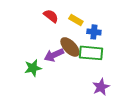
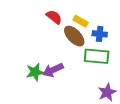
brown ellipse: (70, 47) -> (74, 36), moved
purple arrow: (54, 55) -> (53, 70), moved

